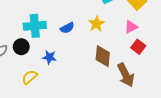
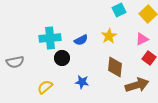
black circle: (21, 47) -> (62, 58), moved
blue star: (49, 57) -> (82, 82), moved
brown arrow: (126, 75) -> (137, 85), turned -80

